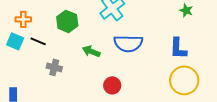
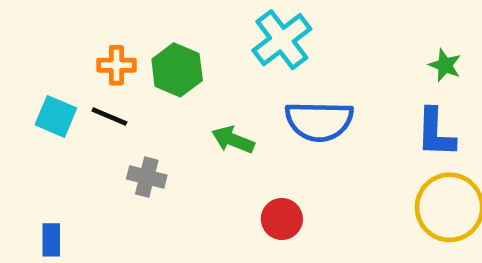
green star: (186, 10) -> (445, 65), moved
orange cross: (23, 19) -> (116, 65), moved

